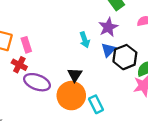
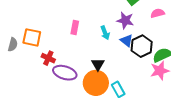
purple star: (108, 27) -> (125, 20), turned -30
pink rectangle: (26, 45) -> (75, 28), moved, turned 32
blue triangle: (108, 50) -> (127, 40), turned -32

